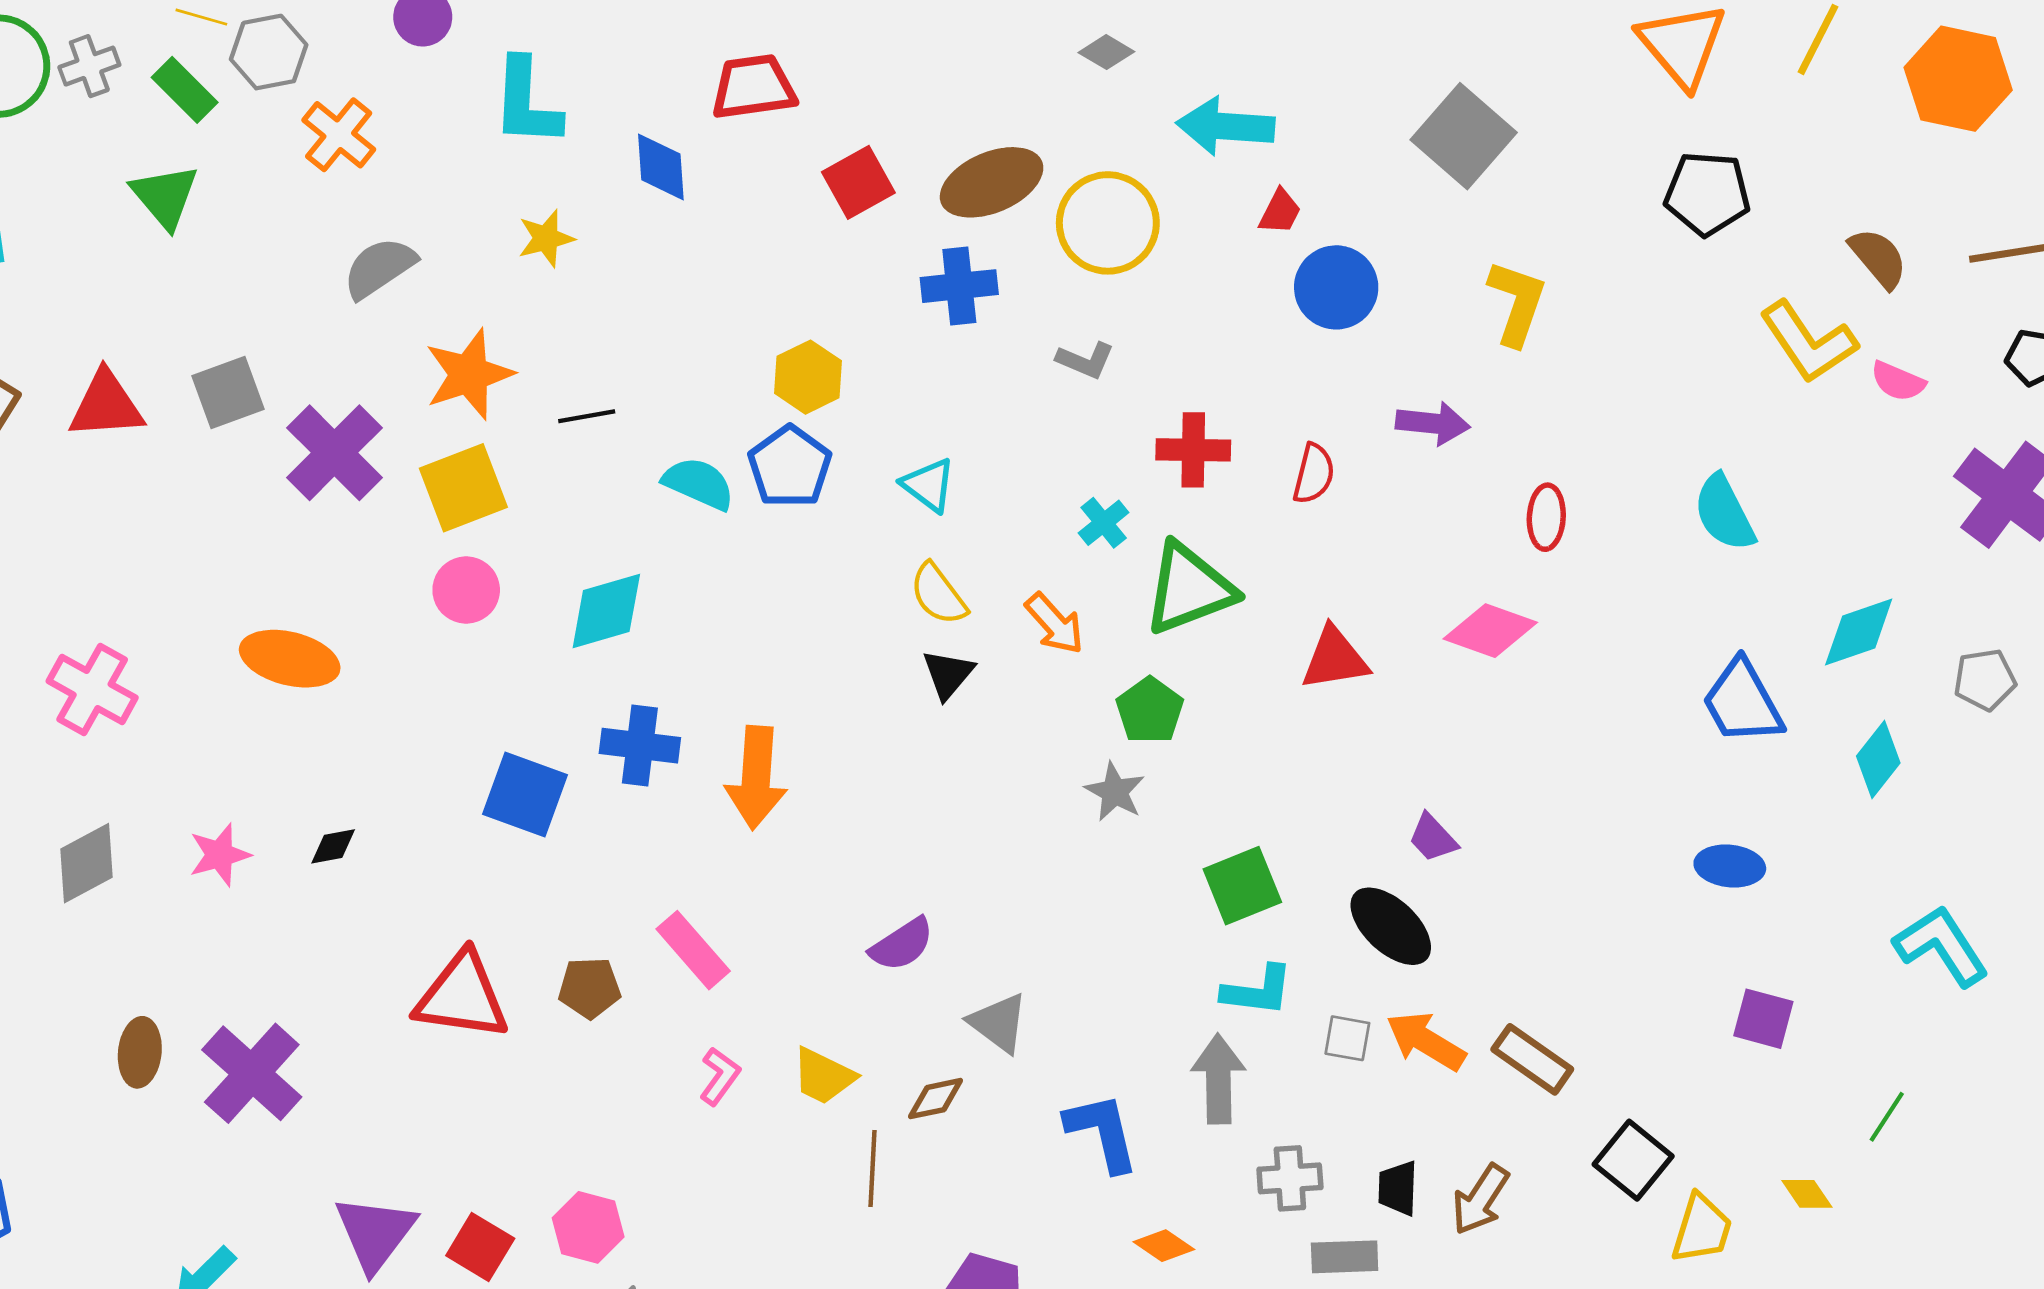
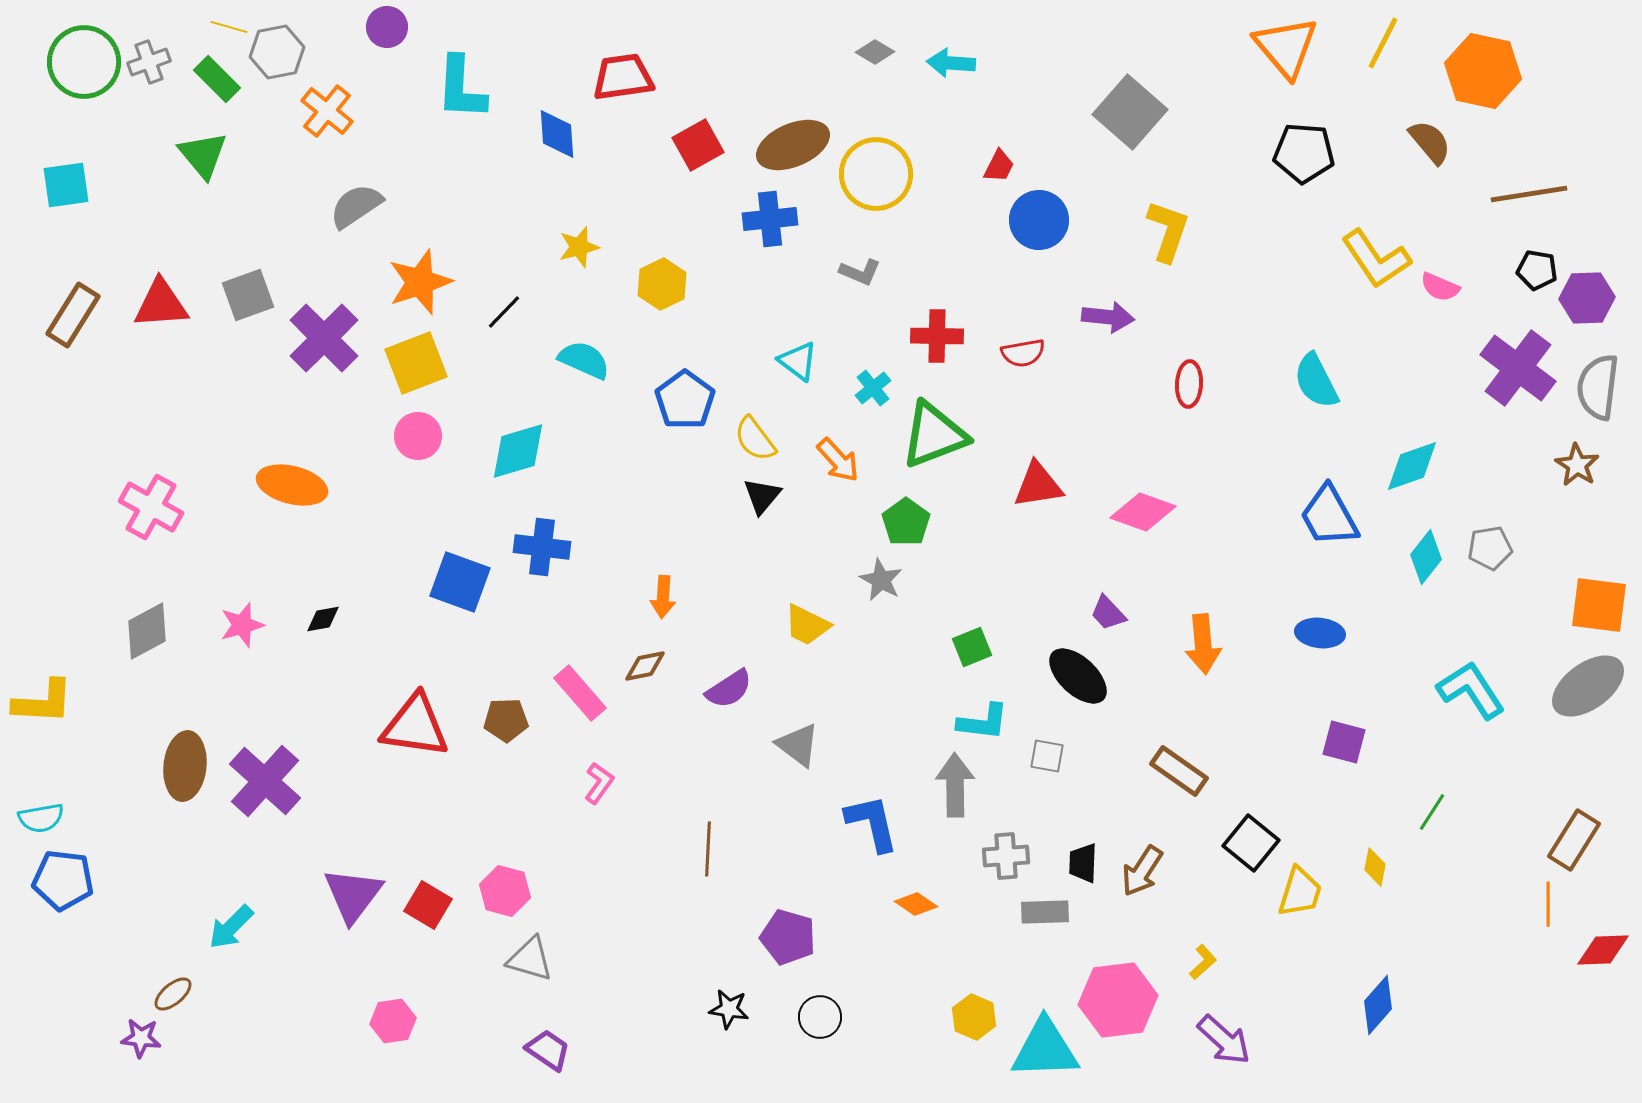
cyan arrow: (1225, 126) -> (951, 63), moved, size x0.7
yellow star: (546, 238) -> (579, 247), moved
brown semicircle: (1878, 258) -> (1430, 142), moved
black line: (587, 416) -> (504, 312), turned -36
blue pentagon: (790, 467) -> (685, 400), moved
red semicircle: (1314, 474) -> (1023, 353), turned 66
cyan triangle: (928, 485) -> (798, 361), moved
pink diamond: (1490, 631) -> (1143, 512), moved
gray pentagon: (1985, 680) -> (1490, 548), moved
orange arrow: (756, 778) -> (663, 597), moved, size x0.6
green square: (1242, 886) -> (972, 647), size x0.7
orange arrow: (1426, 1041) -> (1203, 644), moved, turned -126
brown ellipse: (140, 1052) -> (185, 766), size x1.4
yellow trapezoid: (823, 1076) -> (807, 625), moved
brown diamond: (935, 1099) -> (645, 666), moved
yellow diamond: (1807, 1194) -> (1375, 867), turned 45

